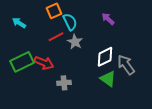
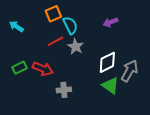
purple arrow: (108, 19) -> (110, 22), turned -64
green rectangle: (22, 62) -> (20, 68), size x0.6
gray arrow: (126, 65) -> (129, 71), turned 65

